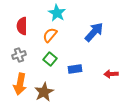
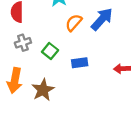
orange semicircle: (50, 35) -> (74, 23), moved
gray cross: (19, 55) -> (23, 43), moved

